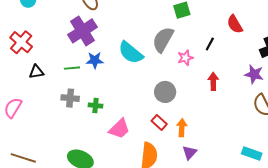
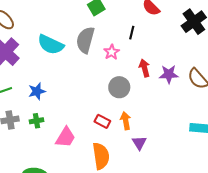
cyan semicircle: (131, 53) -> (51, 45), moved
blue star: (95, 60) -> (37, 91), moved
purple star: (254, 74) -> (169, 74), moved
gray circle: (165, 92) -> (119, 87), moved

